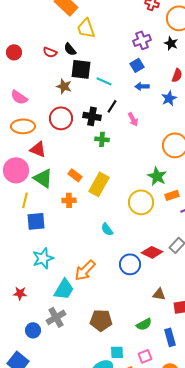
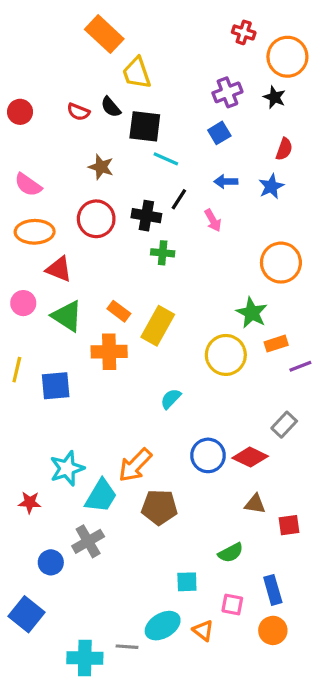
black square: (81, 69) -> (145, 126), moved
blue arrow: (142, 86) -> (226, 182), moved
pink circle: (16, 170) -> (23, 303), size x0.6
yellow line: (25, 200) -> (17, 370), moved
orange cross: (69, 200) -> (109, 352), size x1.5
cyan semicircle: (107, 229) -> (171, 399), turned 80
red diamond: (152, 252) -> (250, 457), moved
cyan star: (43, 258) -> (67, 468), moved
brown pentagon: (101, 320) -> (159, 507), moved
blue rectangle: (170, 337) -> (273, 590), moved
cyan square: (117, 352) -> (187, 582), moved
pink square: (145, 356) -> (232, 605), turned 32

